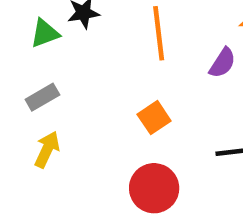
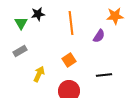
green triangle: (45, 33) -> (21, 23), turned -40
yellow arrow: (47, 149) -> (39, 74), moved

